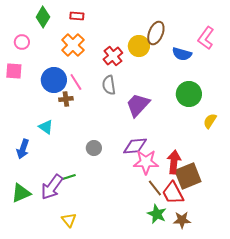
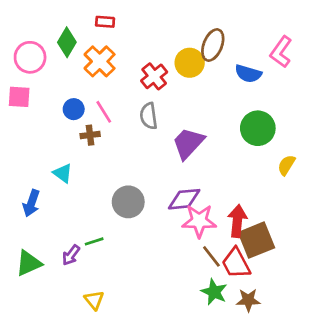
green diamond: (43, 17) -> (67, 42), moved
pink circle: (22, 42) -> (30, 57), size x1.5
blue circle: (54, 80) -> (74, 109), size x0.6
gray circle: (94, 148) -> (128, 202), size x1.5
purple arrow: (52, 187) -> (71, 255), size x0.6

